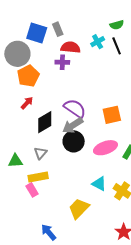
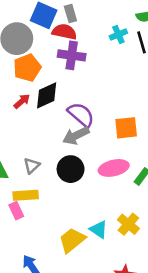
red semicircle: (71, 47) -> (64, 32), moved
purple cross: (62, 62) -> (72, 55), size x1.5
black diamond: (45, 122) -> (47, 95), moved
black circle: (74, 141) -> (71, 169), moved
cyan triangle: (99, 184) -> (99, 229), moved

